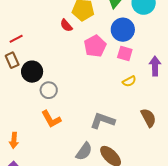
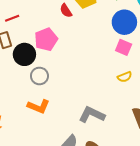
pink pentagon: (95, 46) -> (46, 39), moved
orange L-shape: (51, 119) -> (38, 106), turned -45

